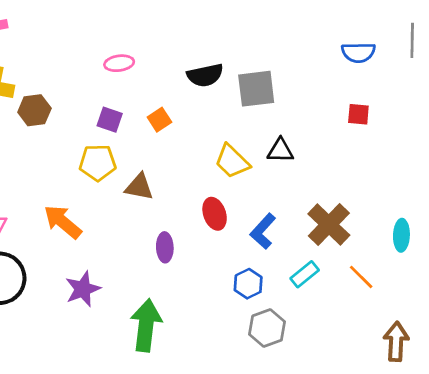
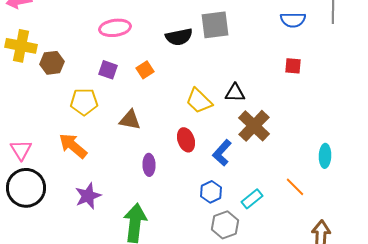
pink ellipse: (119, 63) -> (115, 28), size x1.4
gray square: (256, 89) -> (215, 25), moved
yellow pentagon: (98, 163) -> (84, 102), moved
brown cross: (329, 225) -> (254, 126), moved
cyan rectangle: (305, 274) -> (252, 199), moved

